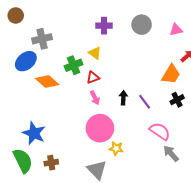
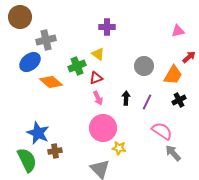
brown circle: (16, 15) -> (20, 17), size x1.5
gray circle: (142, 25) -> (144, 66), moved
purple line: (145, 102) -> (147, 102), turned 63
brown cross: (51, 163) -> (55, 151), moved

